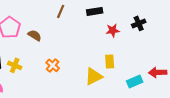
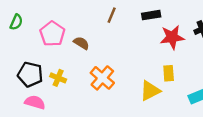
red star: (113, 30) -> (172, 37), size x1.5
orange cross: (53, 65) -> (102, 78), size x1.5

